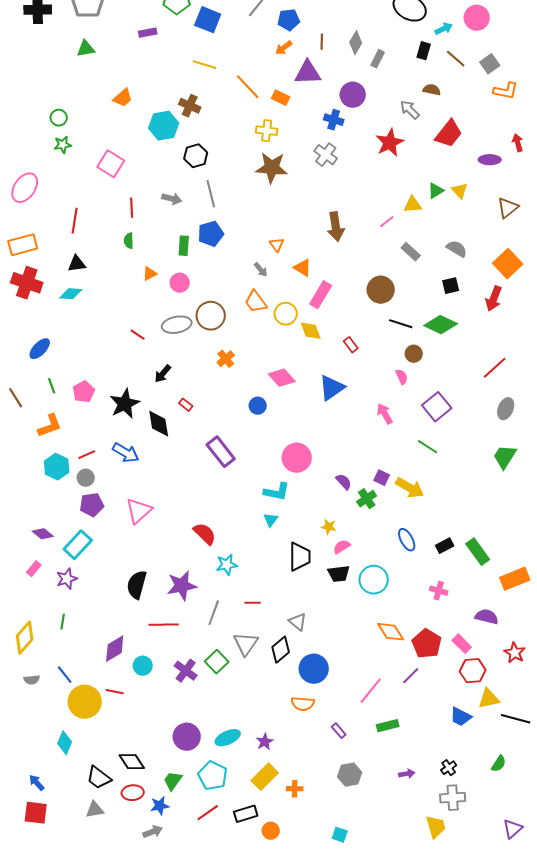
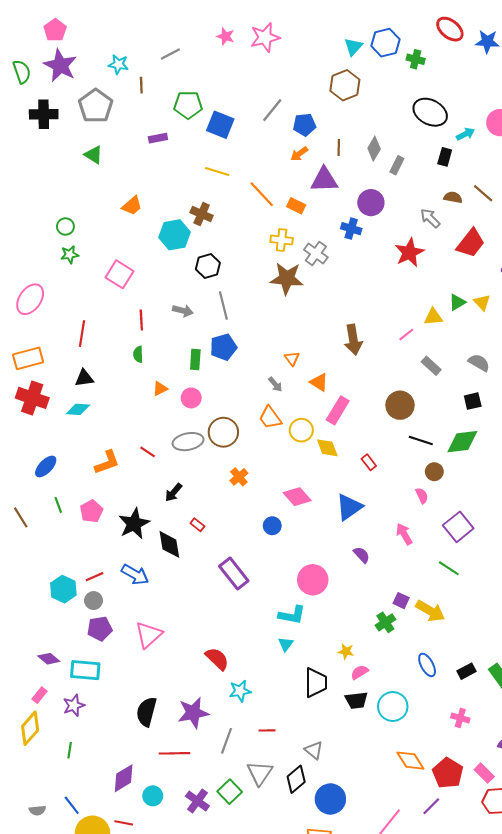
green triangle: (86, 49) -> (94, 155), turned 42
brown line: (456, 59) -> (483, 193), moved
gray cross: (326, 155) -> (316, 254), moved
green diamond: (441, 325) -> (462, 442), turned -32
orange L-shape: (50, 426) -> (107, 462), moved
purple semicircle: (344, 482) -> (362, 555), moved
cyan rectangle: (78, 545) -> (85, 670), turned 52
yellow diamond: (25, 638) -> (30, 728), moved

